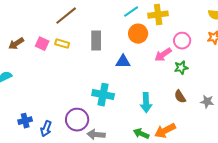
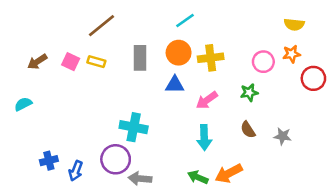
yellow cross: (158, 15) -> (211, 58), moved
orange circle: (138, 34) -> (179, 53), moved
pink circle: (182, 41) -> (263, 62), moved
pink arrow: (163, 55) -> (207, 100), moved
cyan cross: (103, 95) -> (134, 127), moved

